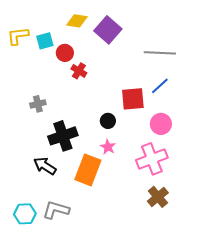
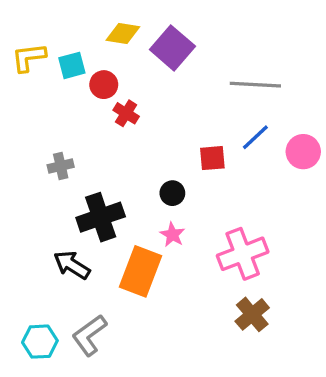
red square: (133, 99) -> (212, 158), size x0.7
pink circle: (161, 124) -> (303, 152), moved
gray L-shape: (56, 210) -> (89, 335), turned -52

